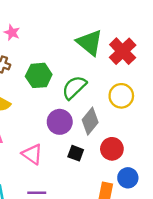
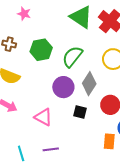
pink star: (12, 33) -> (24, 14), moved

